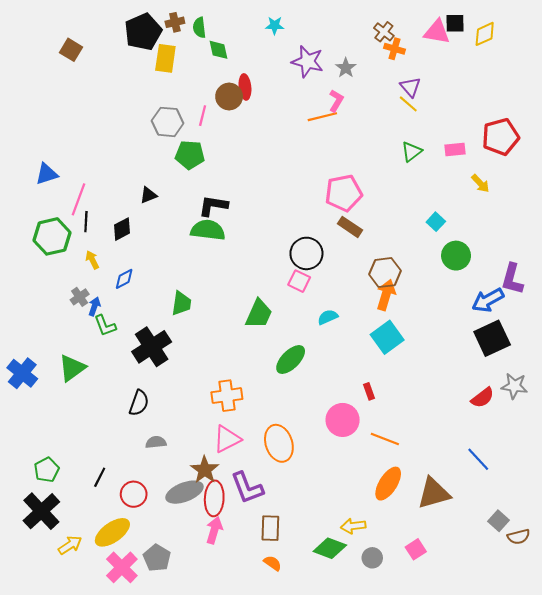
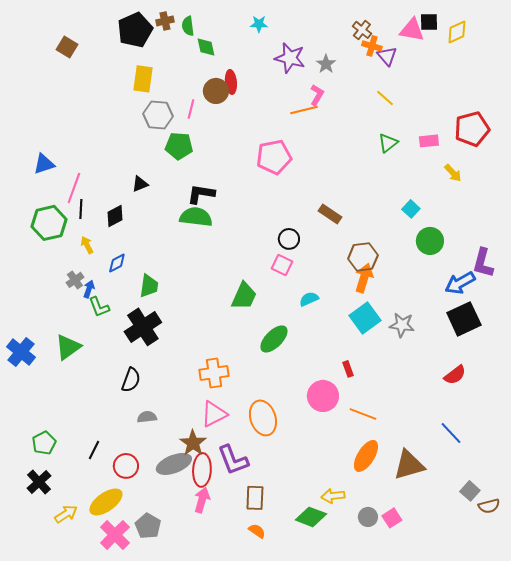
yellow rectangle: (165, 58) -> (143, 79), moved
purple triangle: (410, 87) -> (387, 56), moved
pink pentagon: (344, 193) -> (274, 157), moved
black circle: (306, 253) -> (289, 239), size x0.7
green trapezoid: (181, 303) -> (149, 286), moved
gray star: (514, 386) -> (402, 325), moved
black cross: (41, 511) -> (39, 482), size x0.7
gray circle: (372, 558) -> (368, 517), moved

